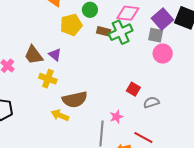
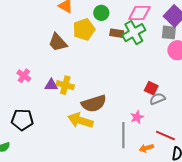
brown trapezoid: (34, 55) -> (58, 42), moved
purple triangle: (55, 55) -> (51, 85), moved, turned -32
gray semicircle: (151, 102) -> (157, 99), moved
yellow arrow: (60, 115) -> (80, 120), size x1.4

